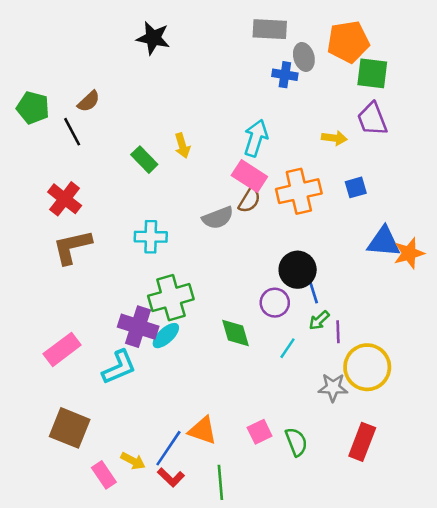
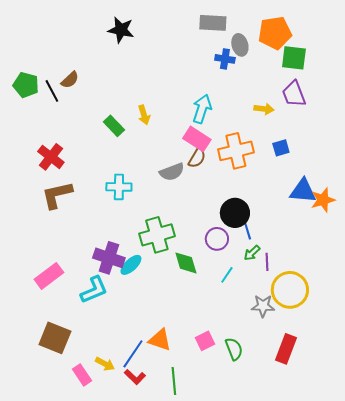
black line: (72, 132) -> (52, 91), moved
green cross: (171, 298) -> (157, 235), moved

